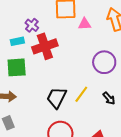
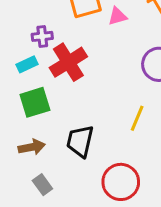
purple cross: (32, 25) -> (42, 36), turned -32
black trapezoid: (57, 98) -> (80, 141), moved

